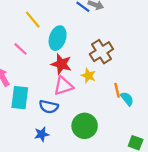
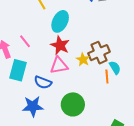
pink line: (20, 49) -> (25, 41), moved
brown cross: (101, 52) -> (99, 53), moved
cyan semicircle: (127, 99) -> (115, 68), moved
blue star: (42, 134) -> (33, 106), size x1.5

